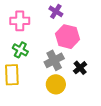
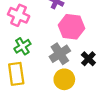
pink cross: (20, 21) -> (19, 15), turned 30
green cross: (20, 50) -> (22, 46), turned 35

